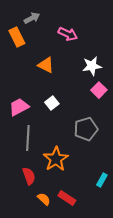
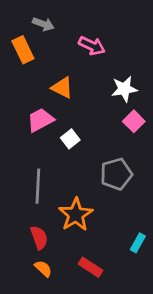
gray arrow: (32, 18) -> (43, 24), turned 49
pink trapezoid: (19, 107) -> (41, 120), moved
orange semicircle: (44, 199) -> (43, 269), moved

